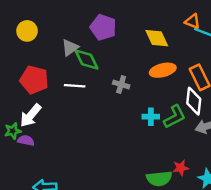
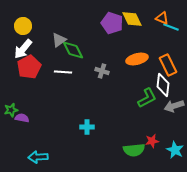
purple pentagon: (103, 27) -> (112, 23), moved
yellow diamond: (157, 38) -> (132, 19), moved
red pentagon: (34, 80) -> (29, 67), turned 30
white arrow: (31, 115) -> (23, 49), moved
cyan cross: (151, 117) -> (87, 127), moved

